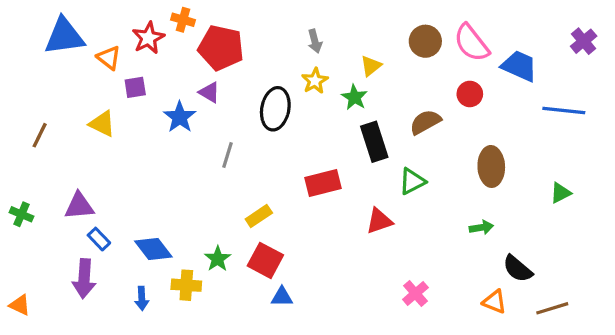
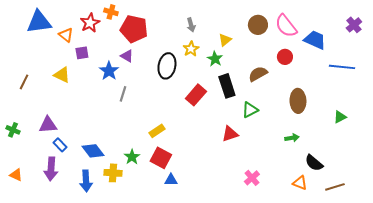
gray line: (227, 155) -> (123, 94), moved
red rectangle: (323, 183) -> (196, 95), moved, turned -35
blue arrow: (142, 298) -> (86, 181), size x1.5
orange triangle: (20, 305) -> (16, 175), moved

